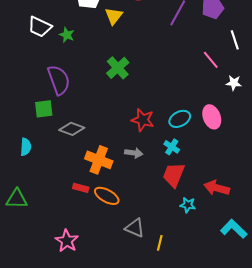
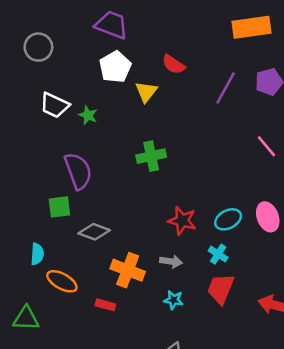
green cross: (118, 68) -> (151, 156), turned 30
orange ellipse: (107, 196) -> (62, 281), moved
cyan star: (188, 205) -> (174, 300), moved

